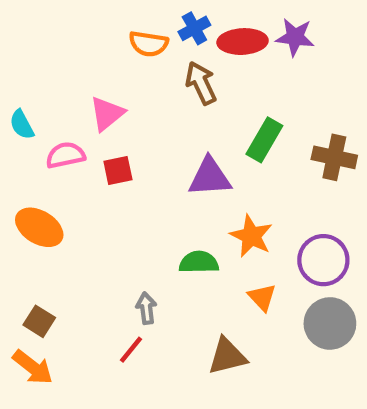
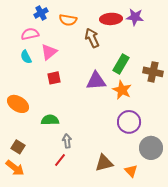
blue cross: (194, 28) -> (41, 13), moved
cyan semicircle: (22, 125) -> (26, 57), moved
pink semicircle: (65, 155) -> (30, 34), moved
orange star: (251, 236) -> (122, 90), moved
purple circle: (323, 260) -> (129, 122), moved
green semicircle: (199, 262) -> (50, 120), moved
orange triangle: (262, 297) -> (131, 171), moved

